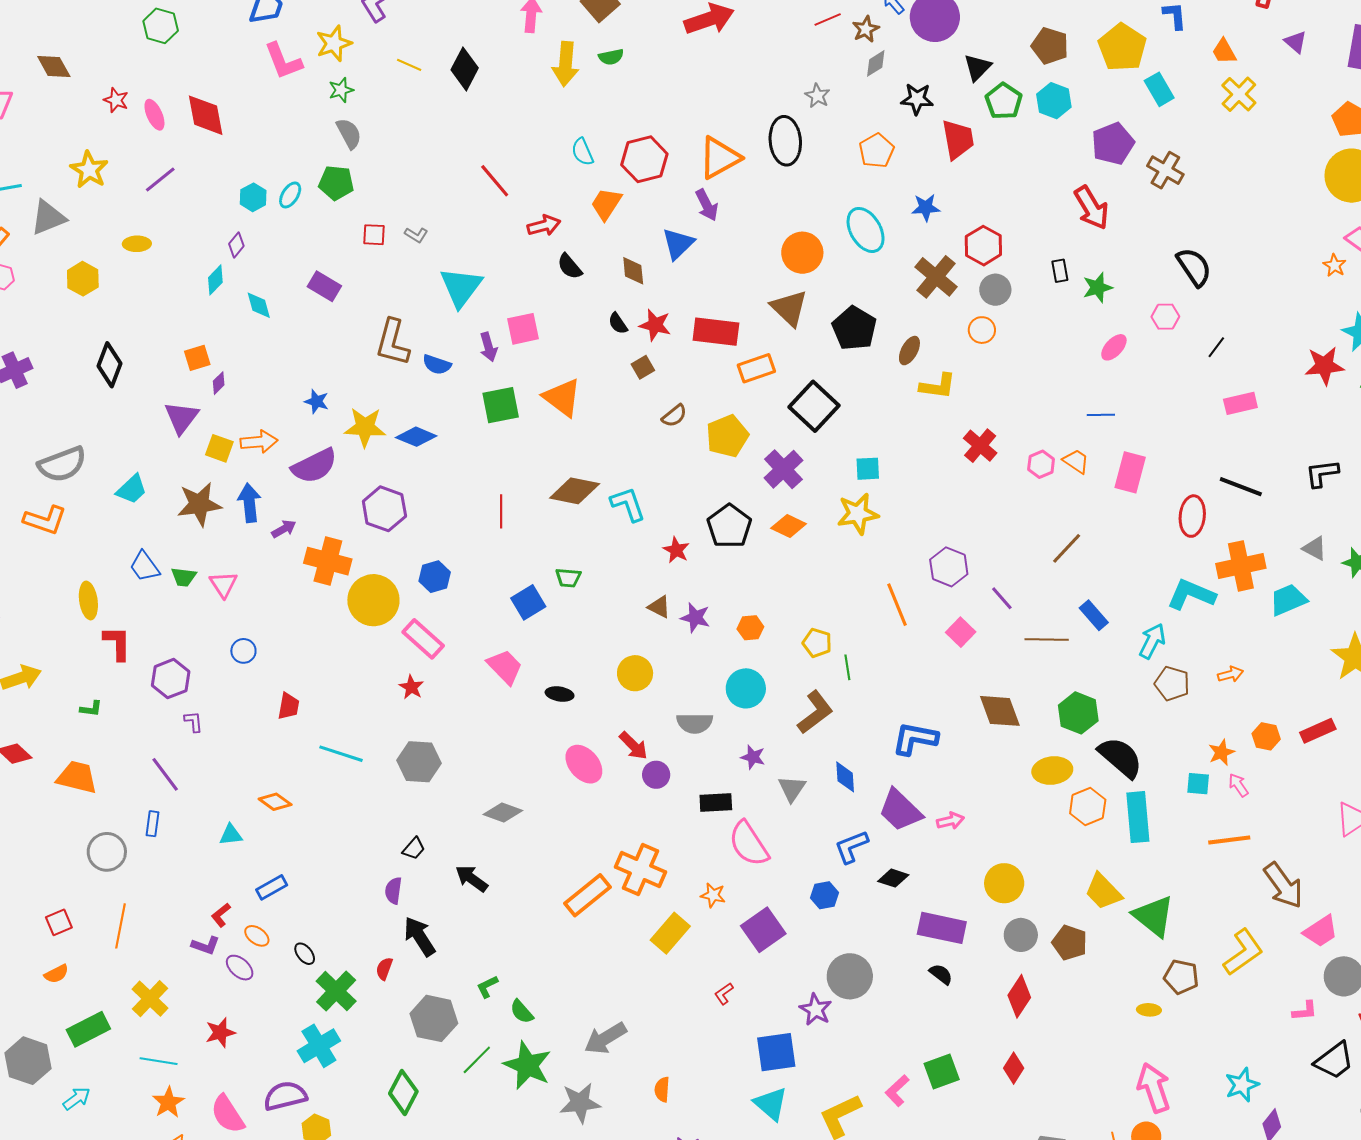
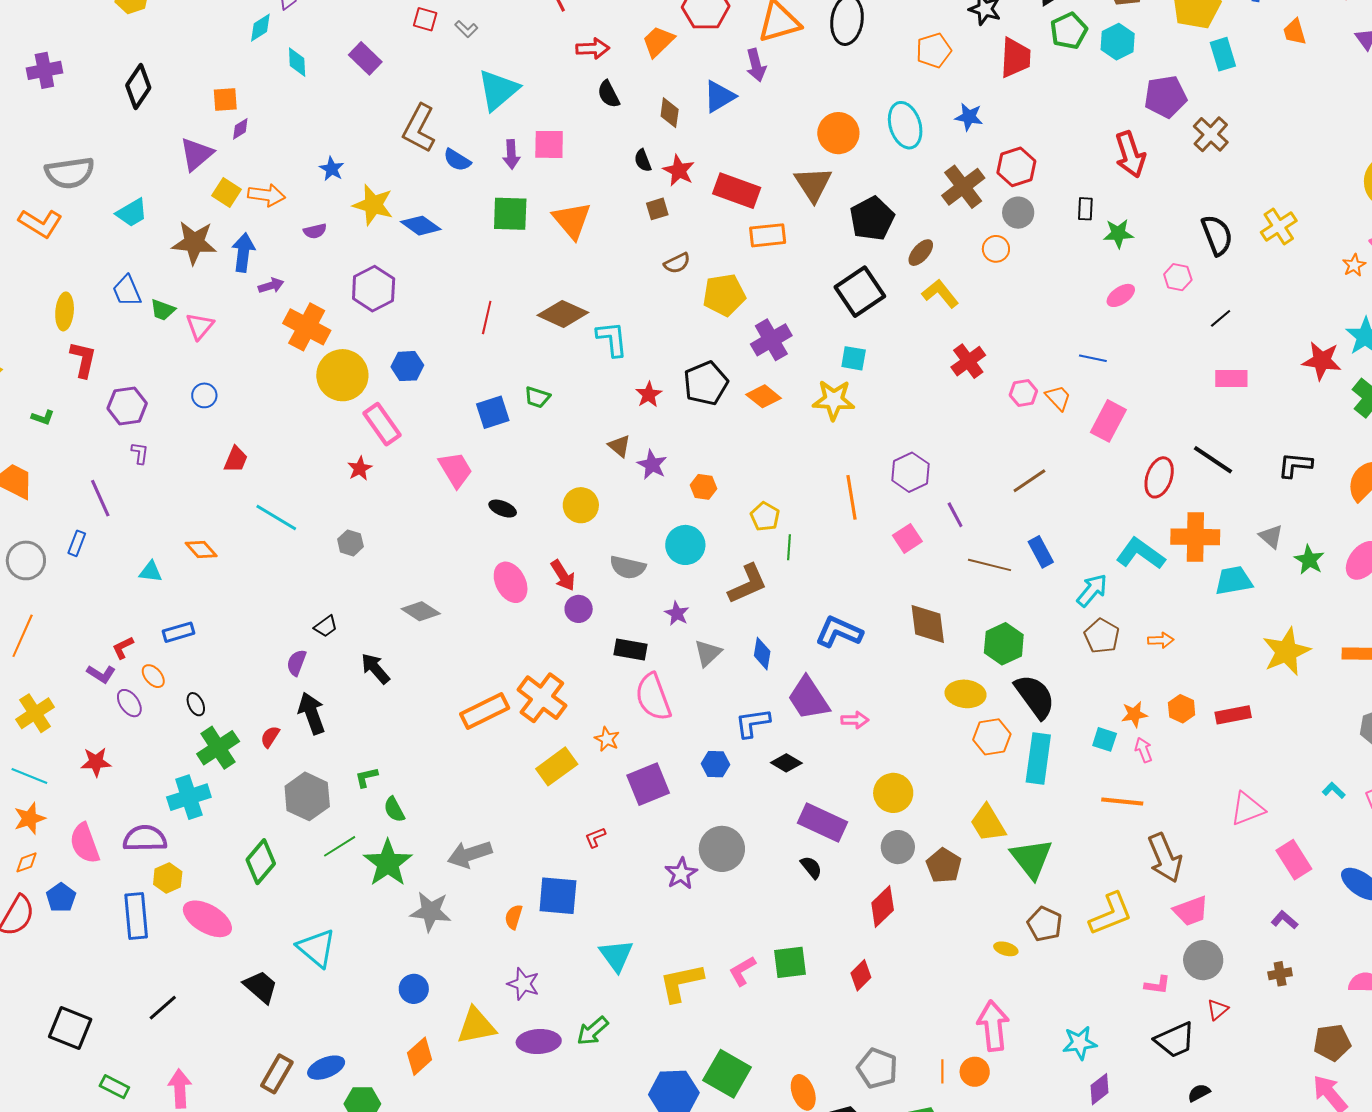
yellow cross: (1239, 94) -> (1279, 227), moved
yellow L-shape: (938, 386) -> (940, 294), turned -150
black square: (814, 406) -> (860, 292), moved
purple semicircle: (314, 466) -> (315, 231), size x0.5
gray hexagon: (419, 762) -> (350, 543), size x0.6
blue square: (776, 1052) -> (558, 896), moved

